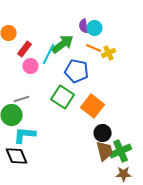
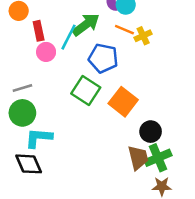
red rectangle: (25, 49) -> (39, 31), turned -49
gray line: (22, 99) -> (22, 88), moved
black circle: (103, 133) -> (151, 132), moved

